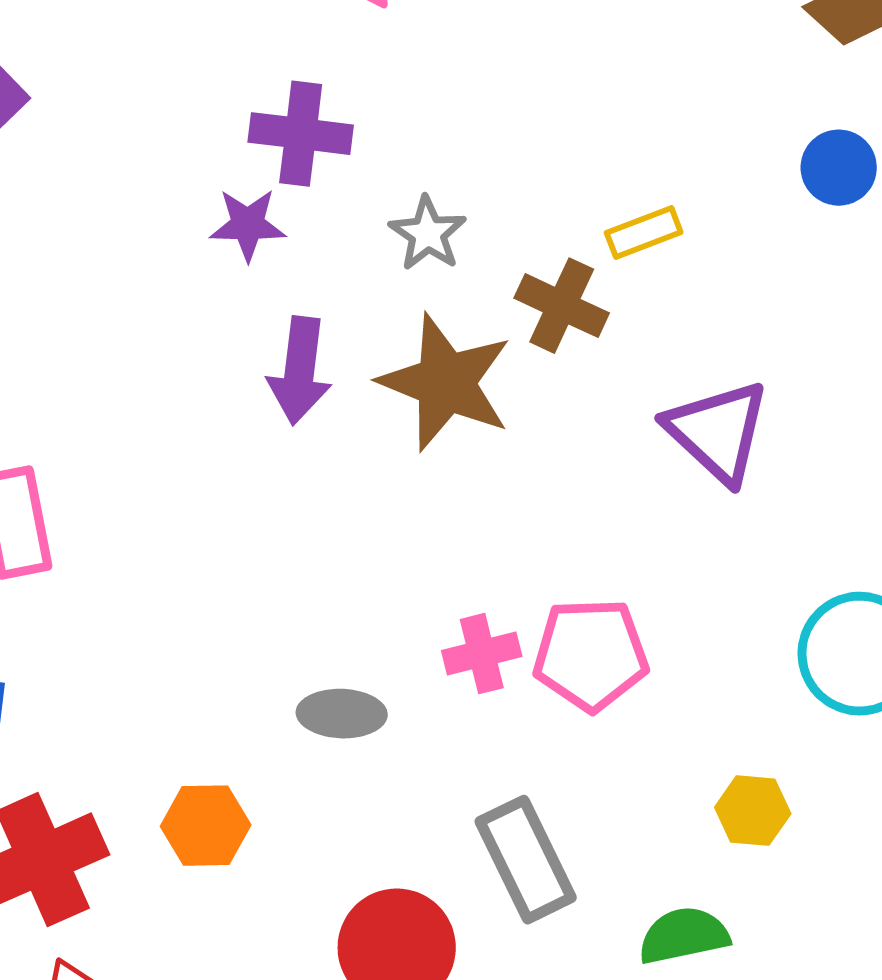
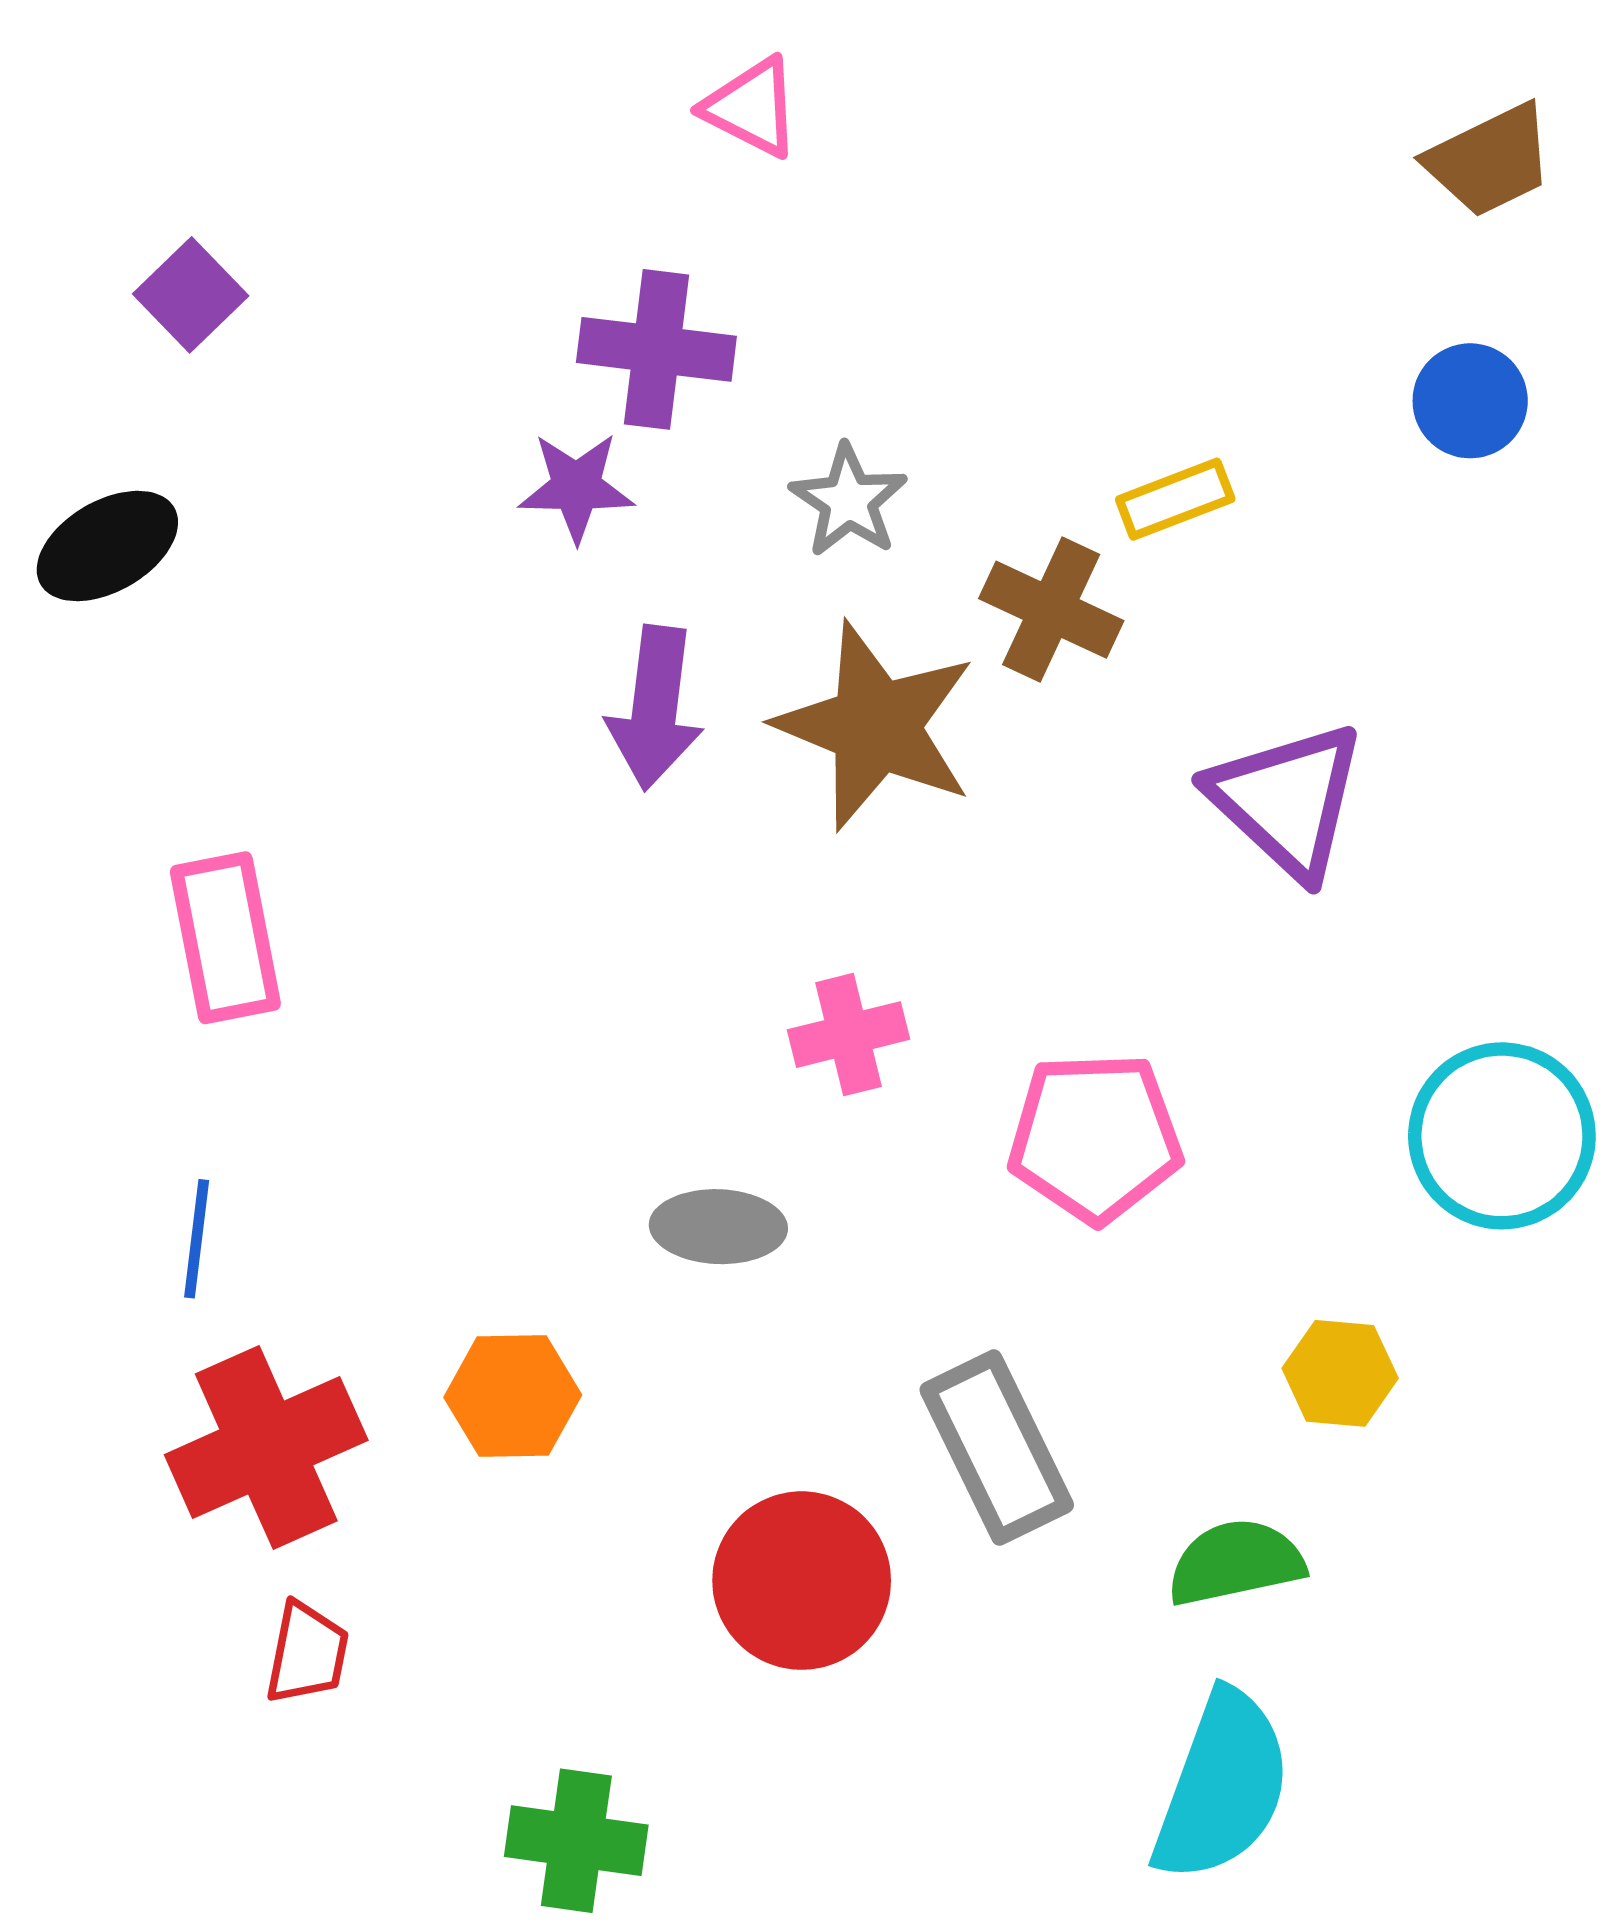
pink cross: (482, 654) -> (849, 1035), moved

